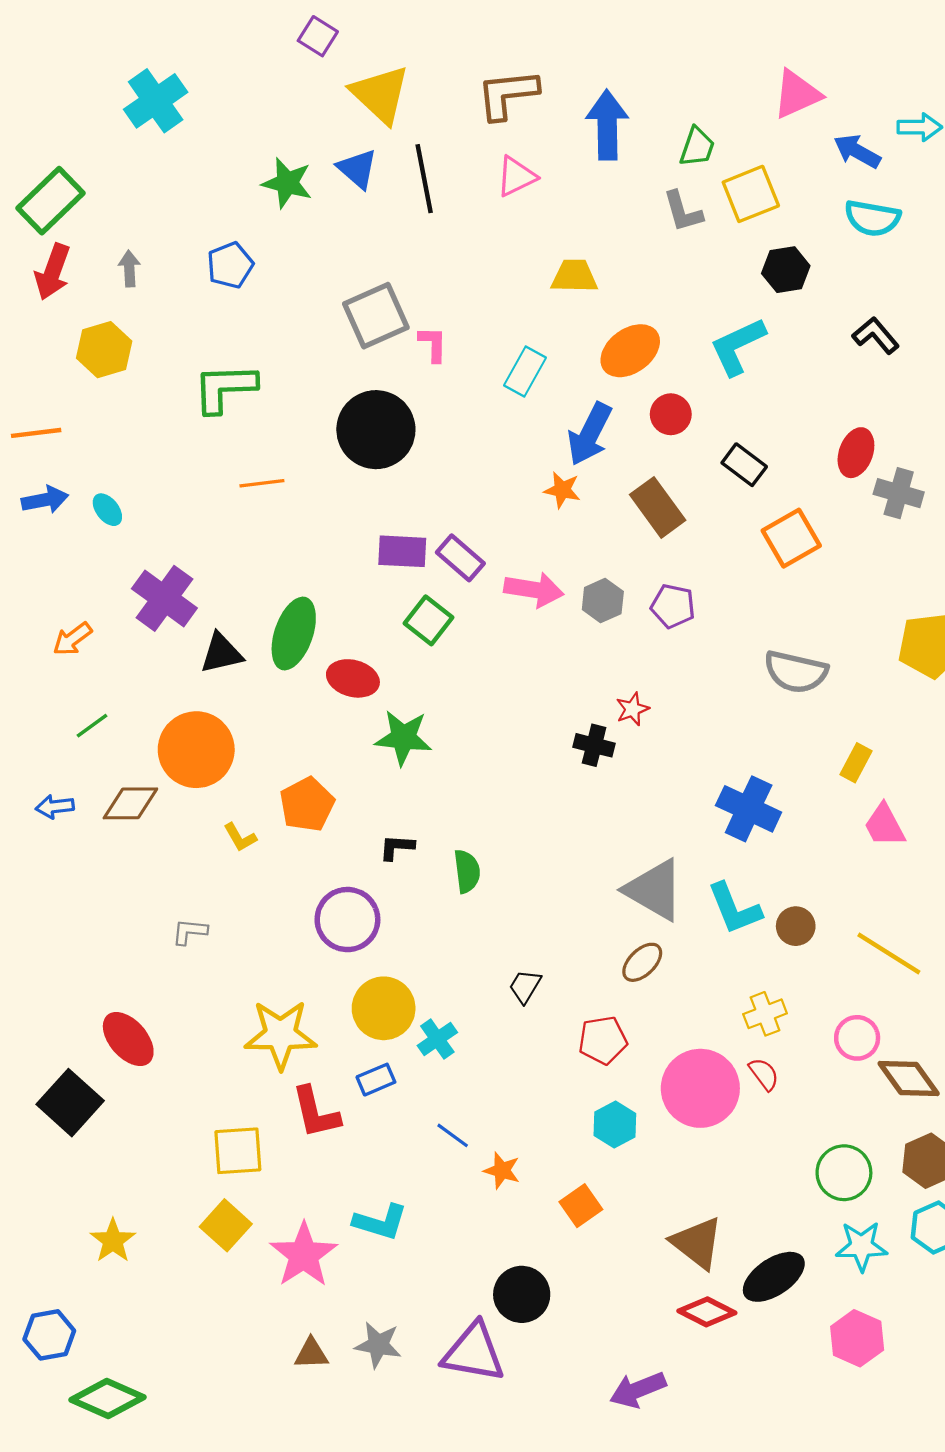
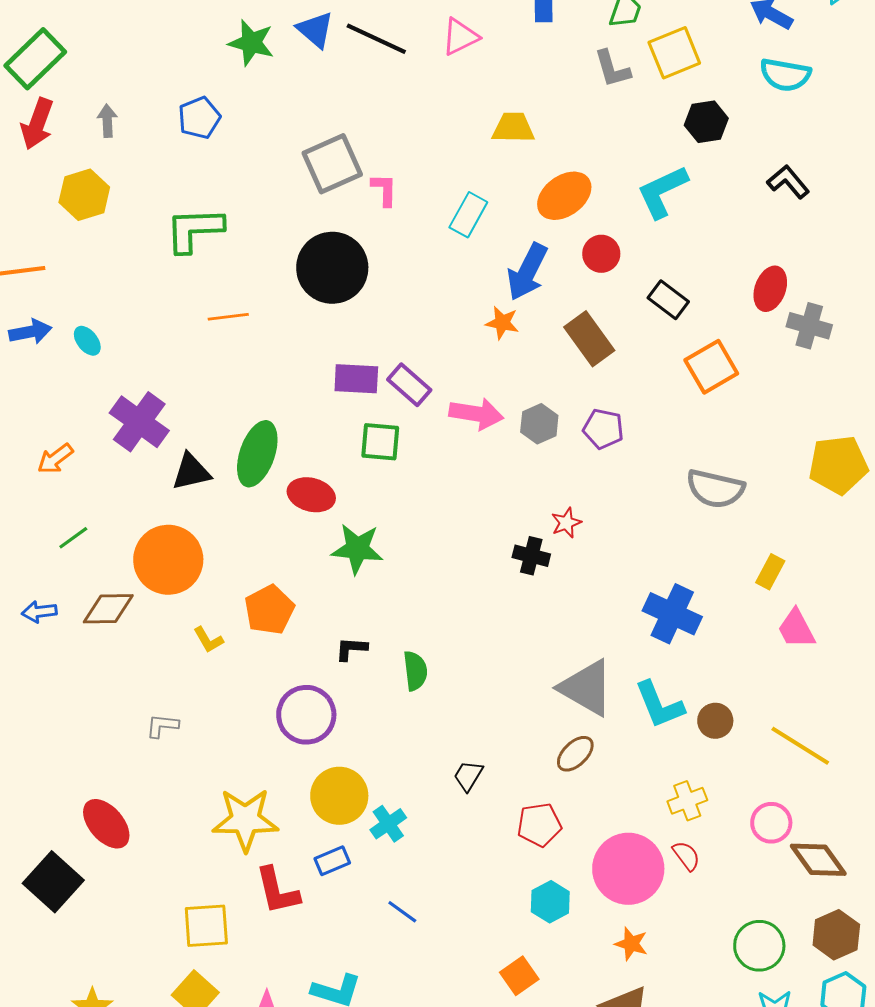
black line: (424, 179) -> (376, 39), turned -54
green square: (429, 620) -> (380, 442), turned -33
orange star: (502, 1171) -> (631, 944), moved

